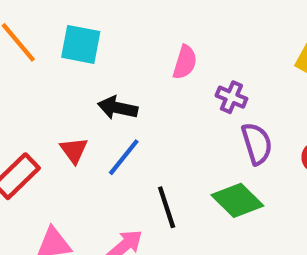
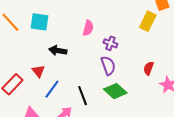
purple semicircle: (257, 144) -> (108, 66), moved
blue line: (124, 157) -> (52, 89), moved

